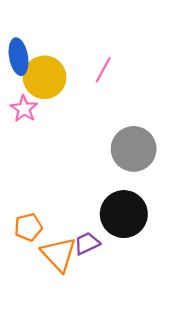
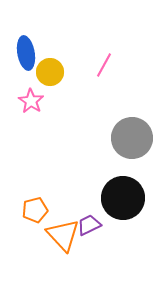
yellow circle: (45, 77) -> (50, 72), size x0.7

